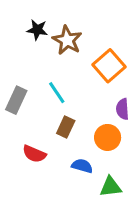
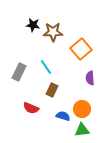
brown star: (67, 40) -> (53, 32), turned -30
orange circle: (108, 137) -> (82, 109), moved

